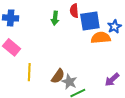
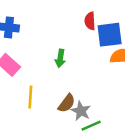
green arrow: (55, 18) -> (60, 58), moved

